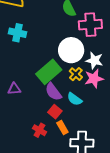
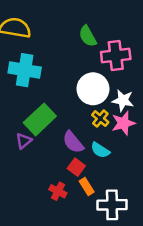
cyan cross: (18, 33) -> (25, 70), size x1.4
green rectangle: (49, 72) -> (40, 119), moved
purple triangle: (14, 89) -> (24, 141), turned -32

